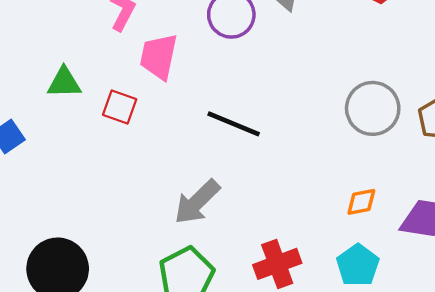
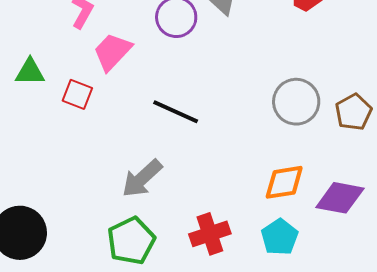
pink trapezoid: (159, 57) -> (112, 52), turned 30
orange diamond: (361, 202) -> (284, 182), size x1.5

